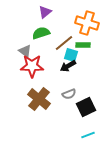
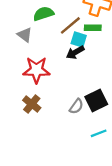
red star: (32, 66) -> (36, 70), moved
gray semicircle: (69, 94) -> (76, 106), moved, turned -32
brown cross: (39, 99) -> (32, 104), moved, size x0.7

